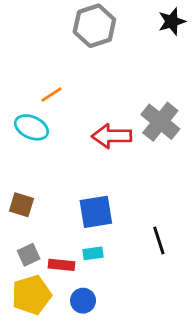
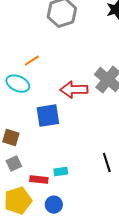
blue square: (96, 212) -> (48, 116), moved
gray square: (29, 255) -> (14, 164), moved

